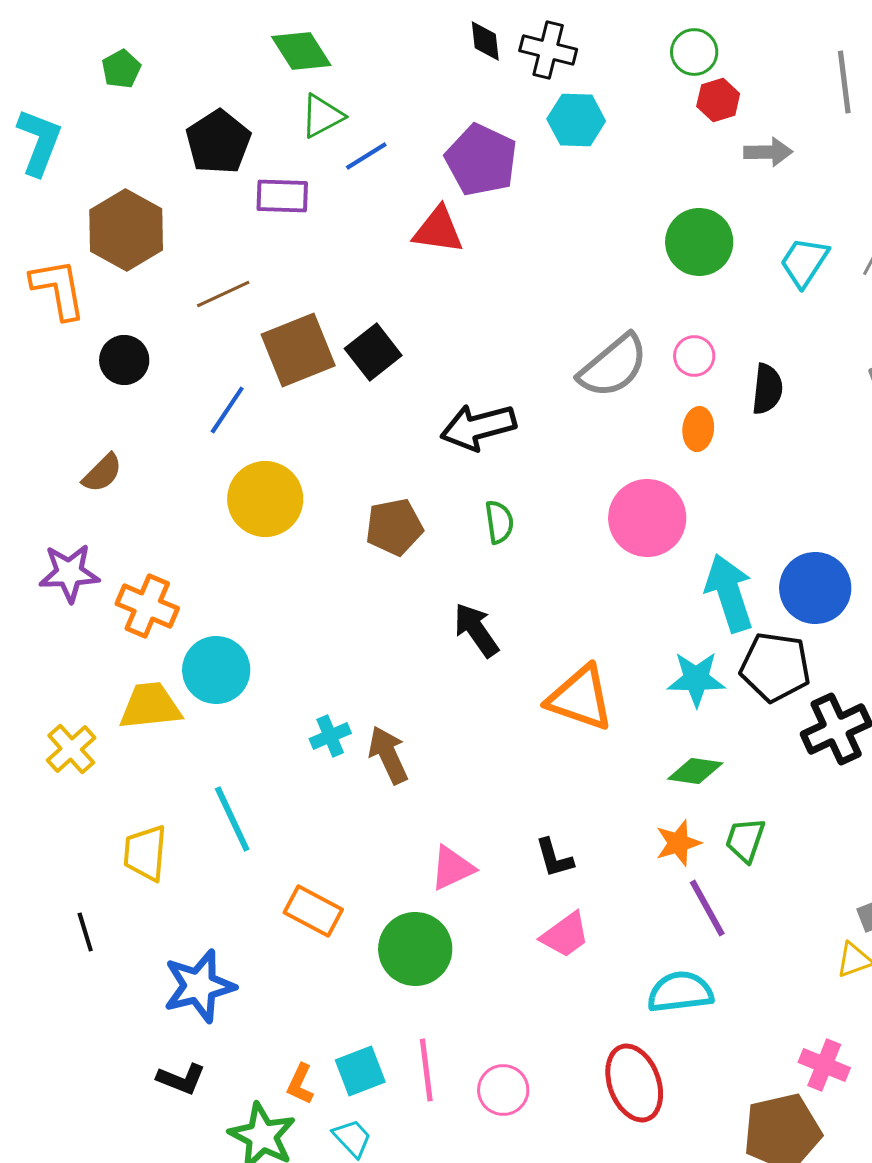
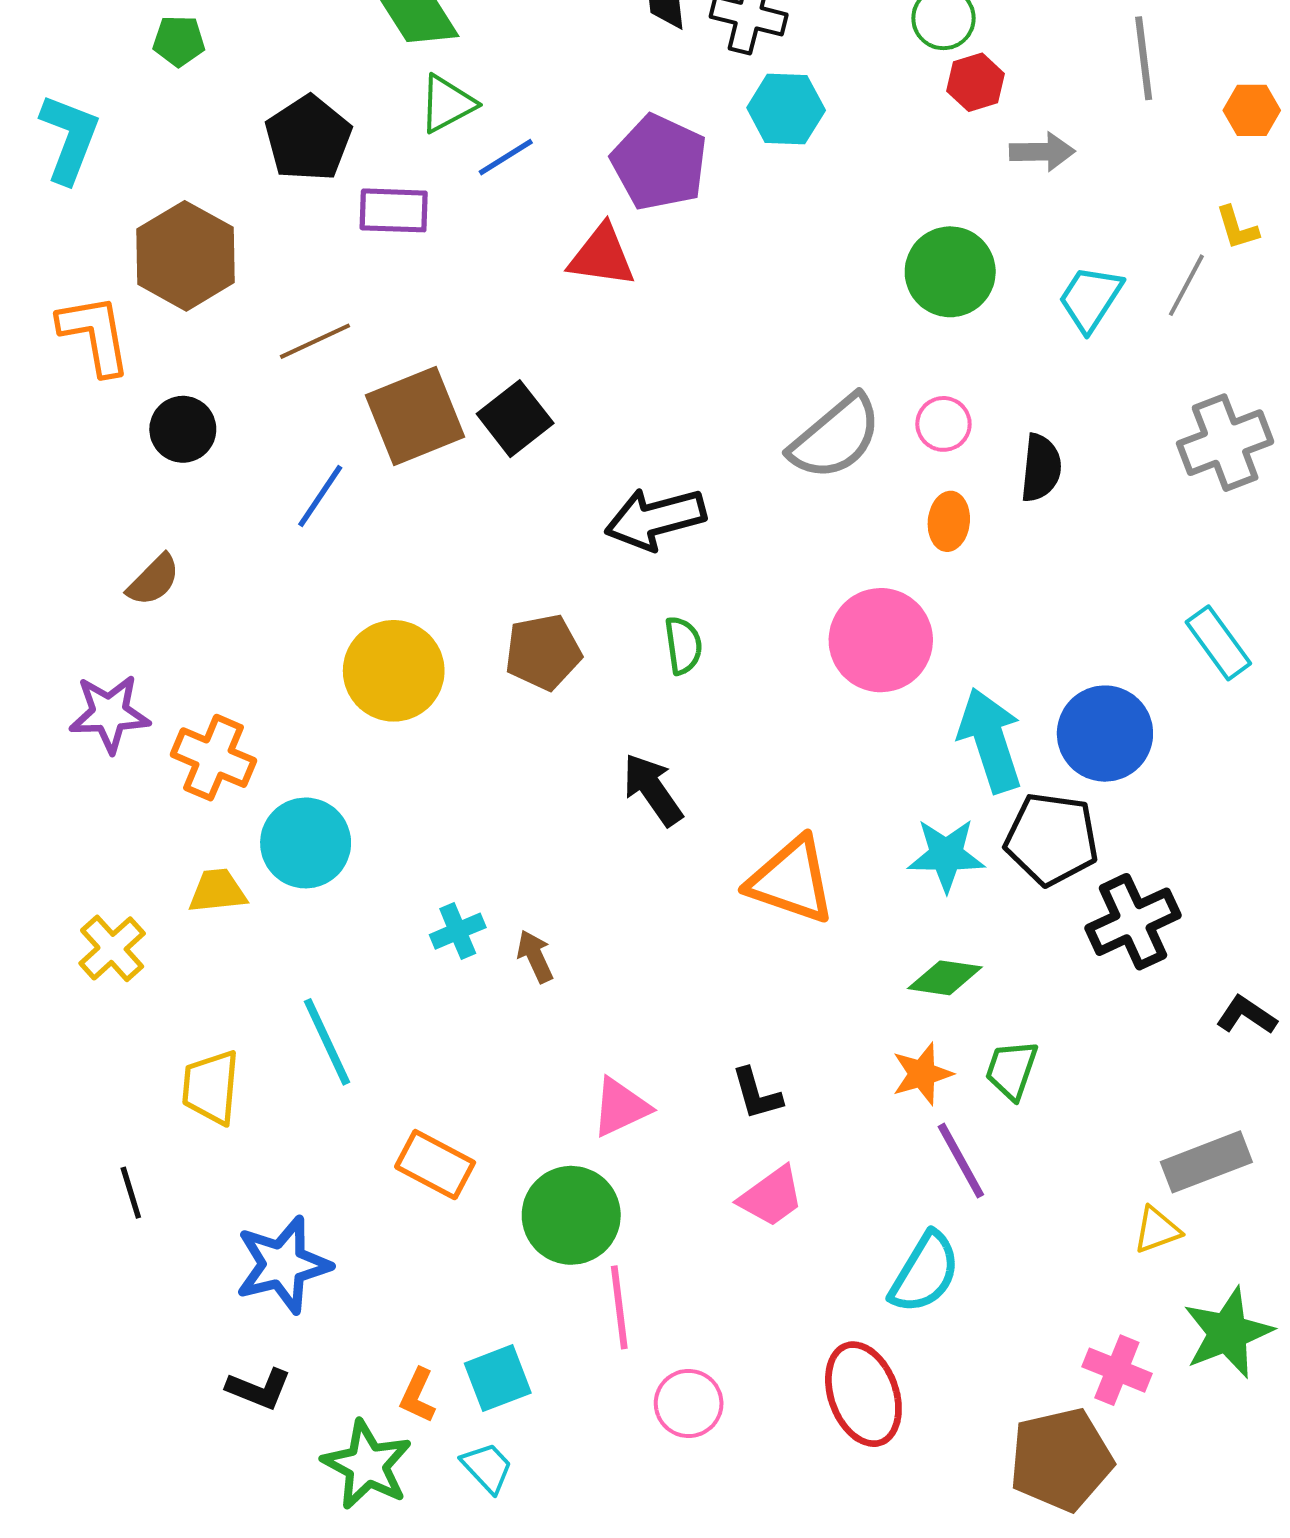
green pentagon: (121, 69) -> (179, 41), turned 30
yellow circle: (265, 499) -> (394, 671), moved
yellow trapezoid: (150, 706) -> (218, 891), size x0.7
brown arrow: (388, 755) -> (535, 956), size x0.7
cyan semicircle: (680, 992) -> (925, 1273), turned 128
pink line: (426, 1070) -> (619, 1307), moved

